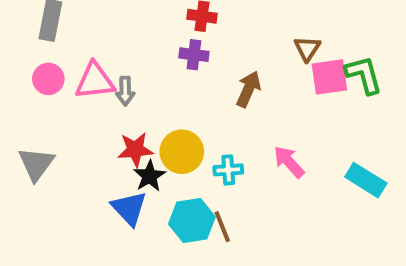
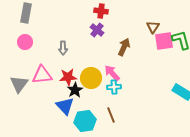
purple cross: (194, 55) -> (97, 30), turned 32
pink triangle: (95, 81) -> (42, 75), moved
pink arrow: (289, 162) -> (112, 73), moved
cyan hexagon: (192, 220) -> (85, 121), moved

